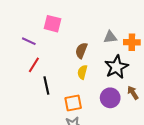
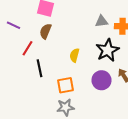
purple line: (29, 41) -> (14, 25), moved
brown semicircle: (81, 50) -> (46, 31), moved

